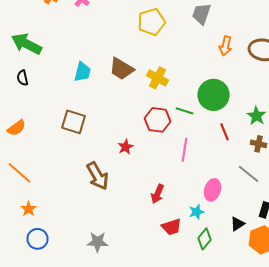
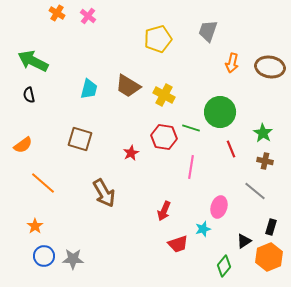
red star: (126, 147) -> (131, 153), moved
orange line: (20, 173) -> (43, 183), moved
green diamond: (204, 239) -> (224, 266), moved
gray star: (98, 242) -> (73, 259), moved

